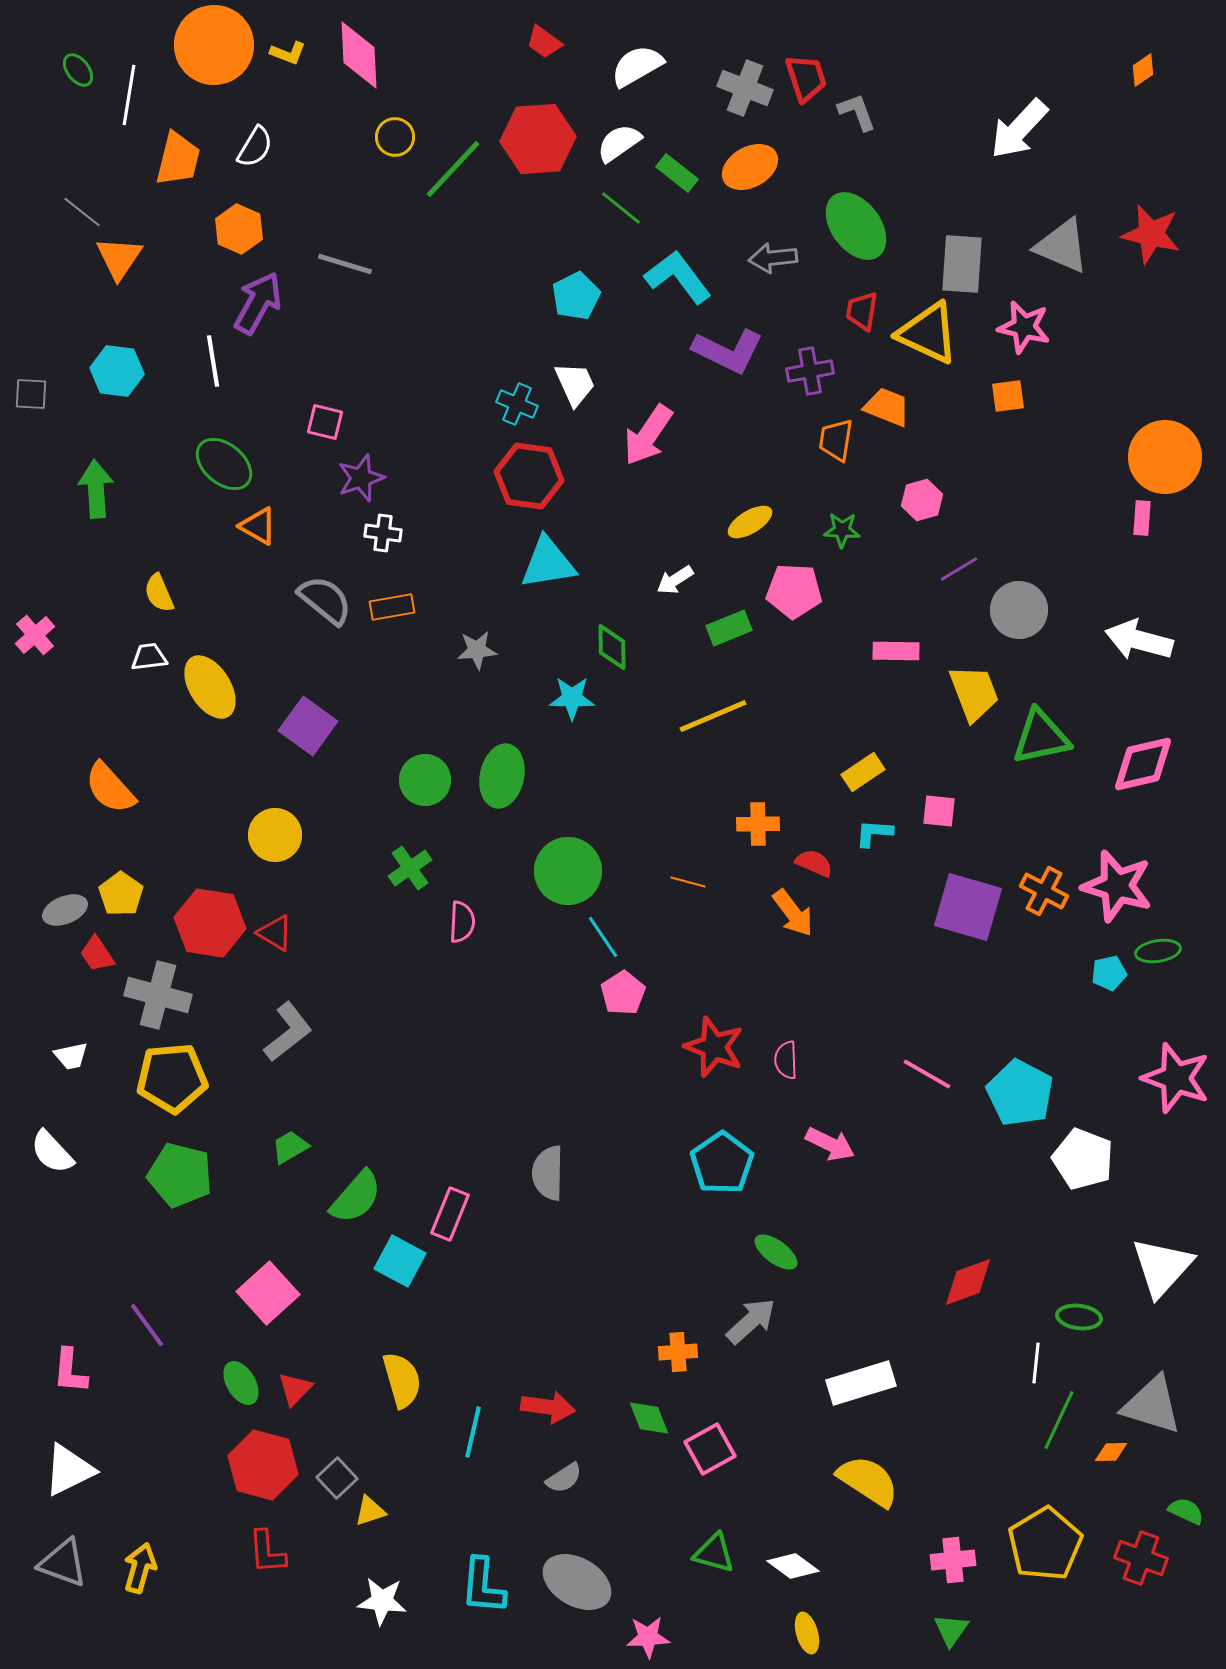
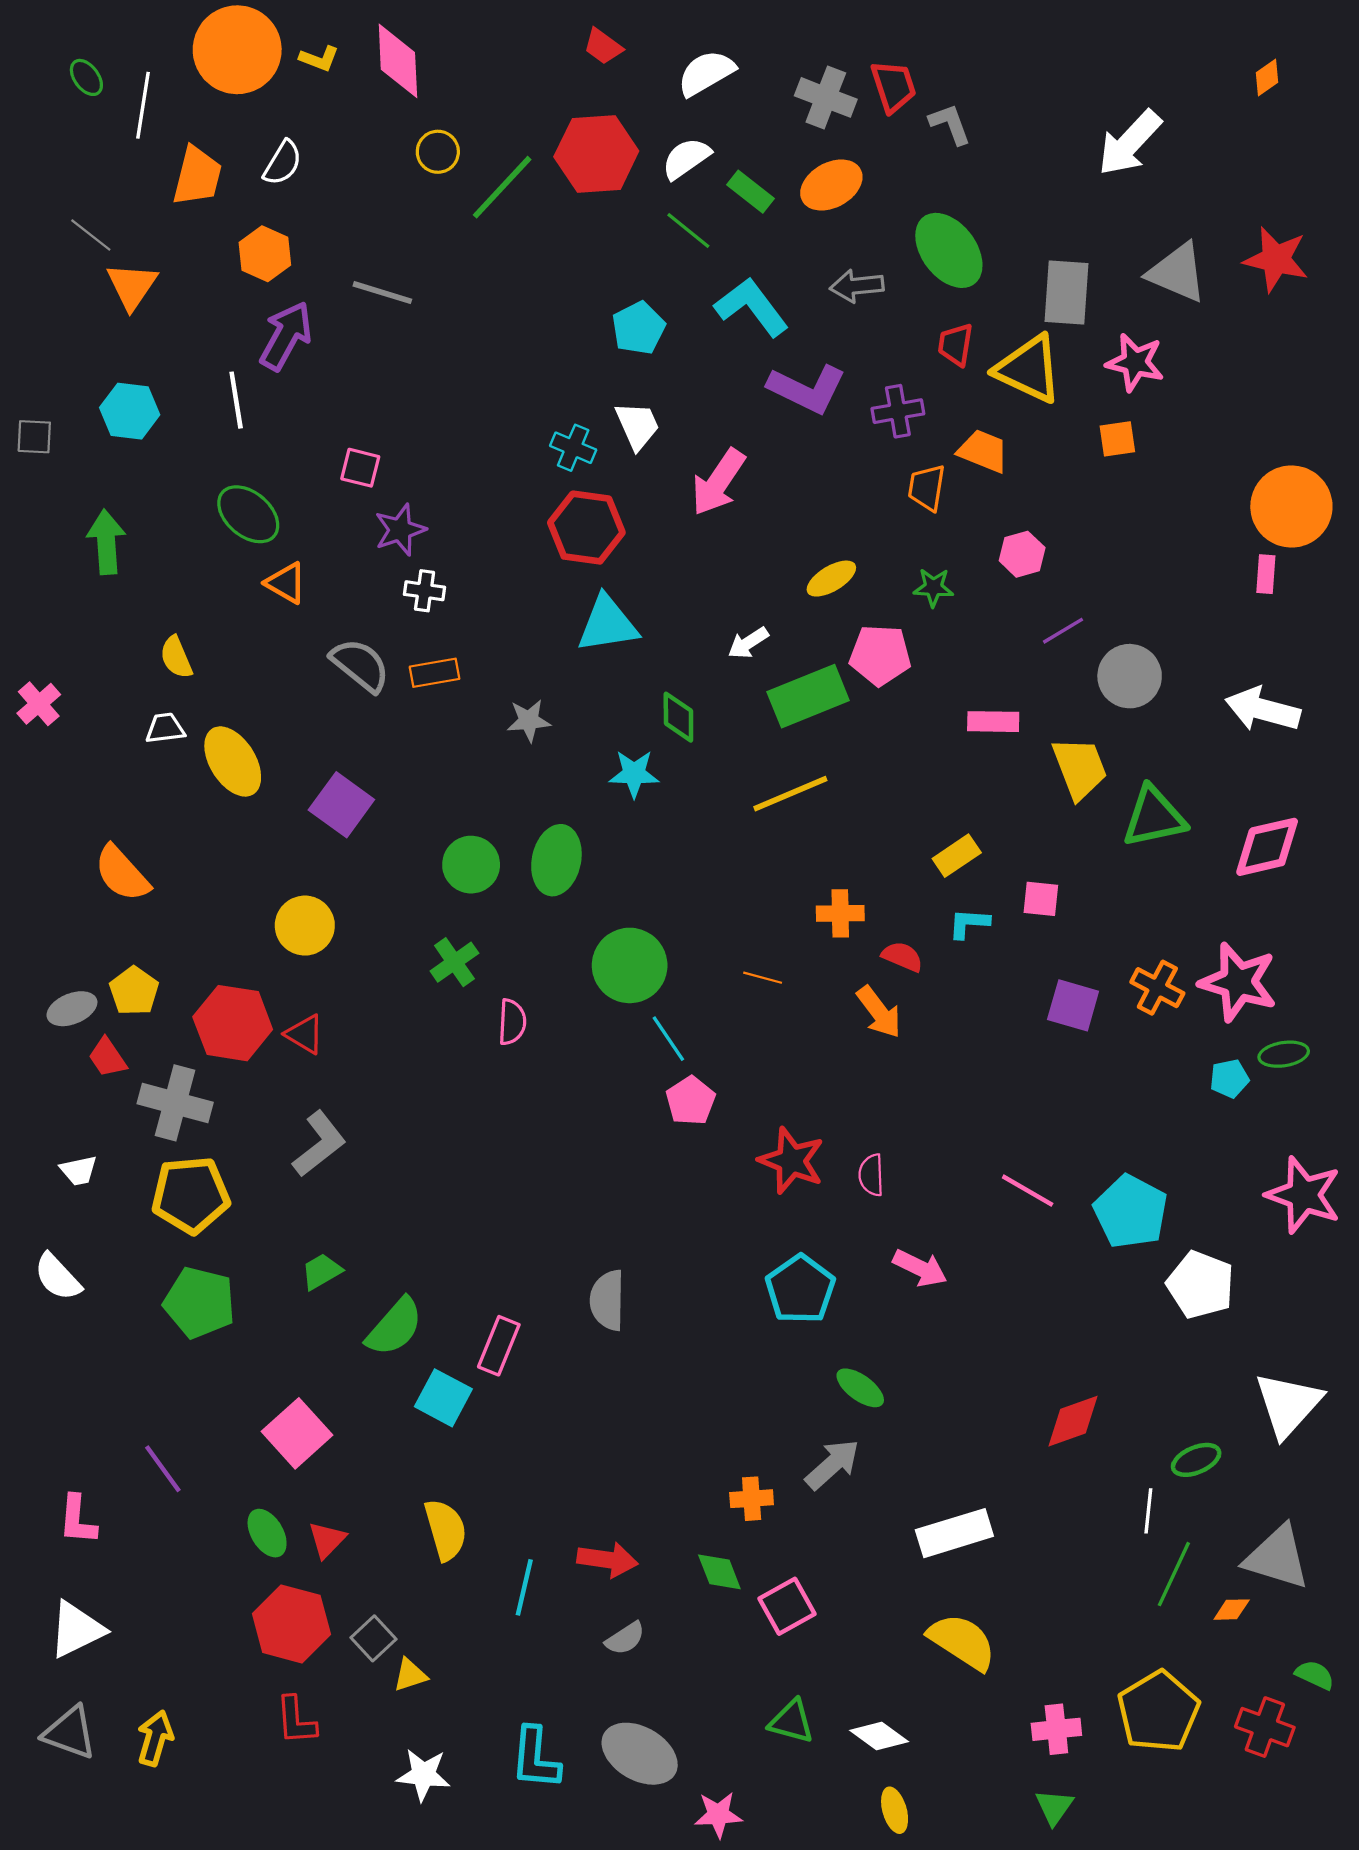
green rectangle: (729, 628) -> (808, 696), size x1.6
purple square: (968, 907) -> (1073, 1005), size x0.7
green ellipse: (1079, 1317) -> (1196, 1460), turned -30

